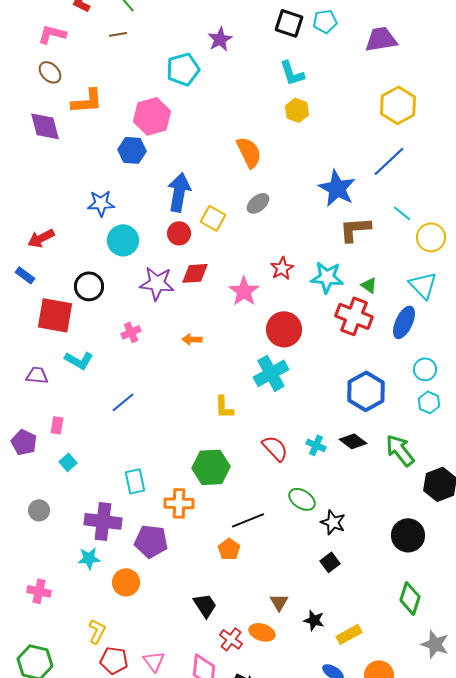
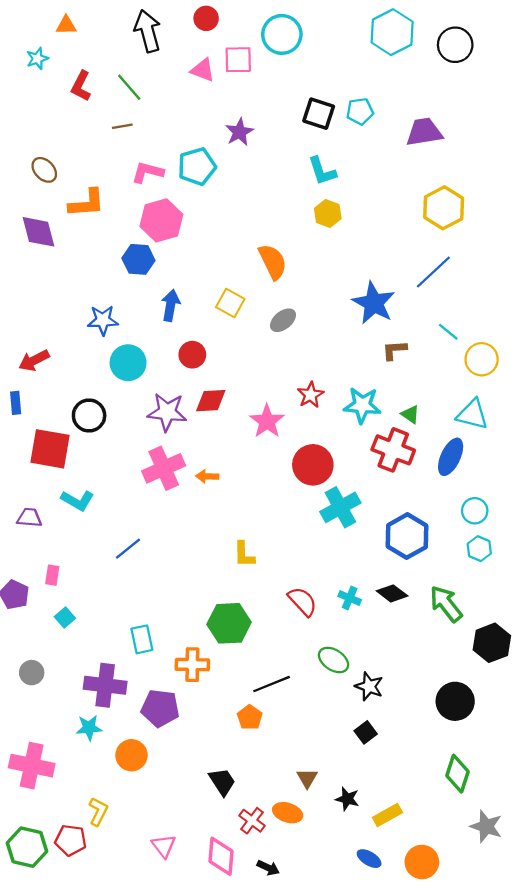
pink L-shape: (52, 34) -> (148, 172), moved
blue arrow: (179, 192) -> (171, 305), moved, size x0.7
yellow square: (213, 218) -> (230, 303), moved
brown L-shape: (355, 229) -> (394, 350), size x0.7
blue rectangle: (25, 275) -> (16, 403), turned 48
cyan triangle: (423, 285) -> (472, 414), turned -32
pink cross: (131, 332) -> (164, 468), moved, size x1.8
cyan cross: (271, 373) -> (340, 507), moved
pink cross: (39, 591) -> (32, 766), size x1.6
red pentagon: (114, 660) -> (71, 840), moved

